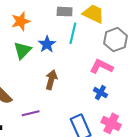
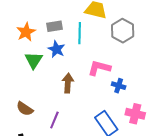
gray rectangle: (65, 12) -> (55, 26), moved
pink L-shape: (101, 67) -> (99, 68), moved
purple line: (31, 113) -> (54, 120), turned -42

